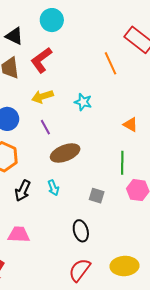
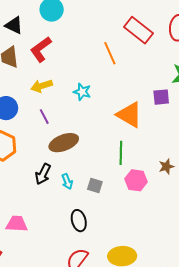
orange triangle: (130, 125) -> (129, 115), size x1.8
cyan arrow: (53, 188) -> (67, 182), moved
black arrow: (23, 191) -> (43, 174), moved

